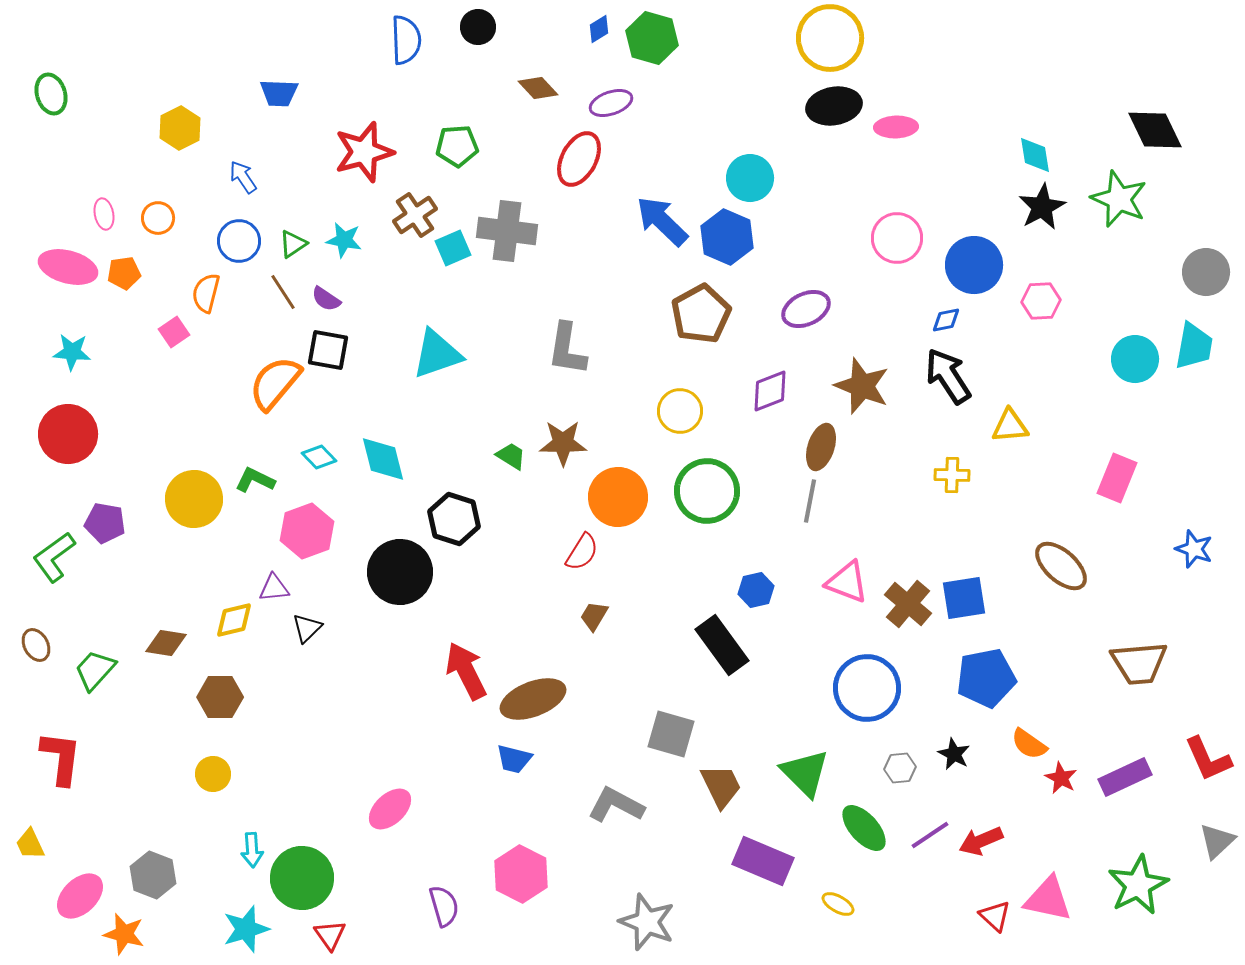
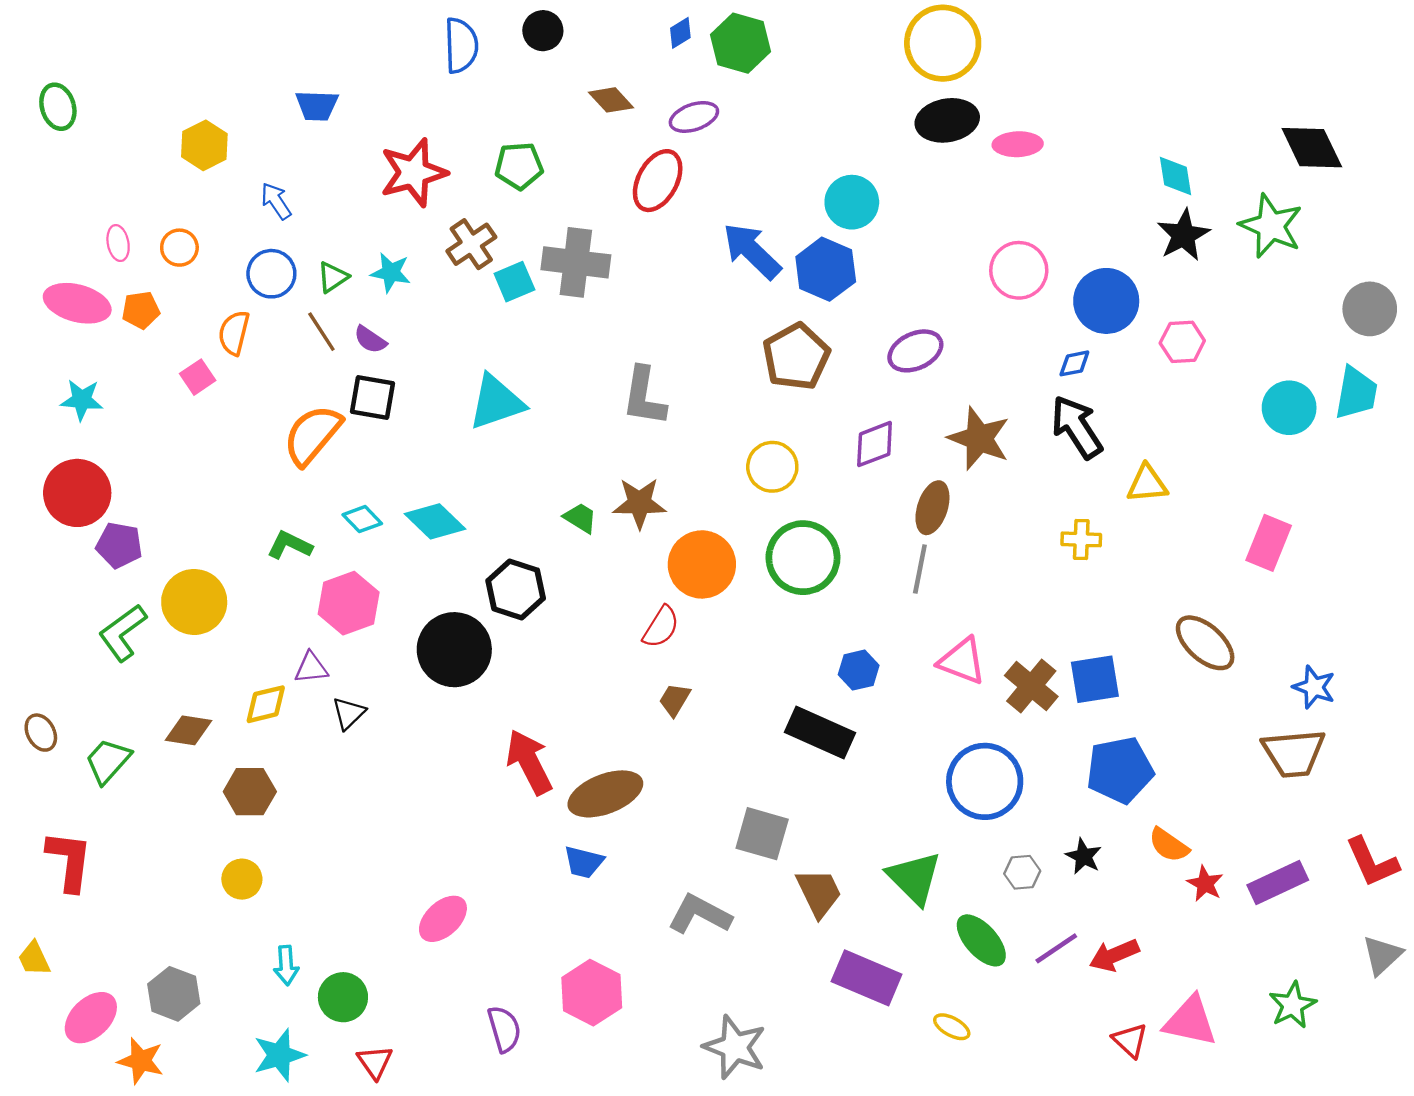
cyan diamond: (383, 459) -> (435, 521), turned -32
yellow circle: (194, 499) -> (194, 602), moved
purple pentagon: (105, 523) -> (119, 545), moved
blue star: (1194, 549) -> (1314, 687), moved
green L-shape: (54, 557) -> (123, 633), moved
black rectangle: (722, 645) -> (820, 733), turned -30
green circle: (302, 878) -> (343, 997), size x0.7
green star: (1138, 885) -> (1293, 1005), size x0.7

